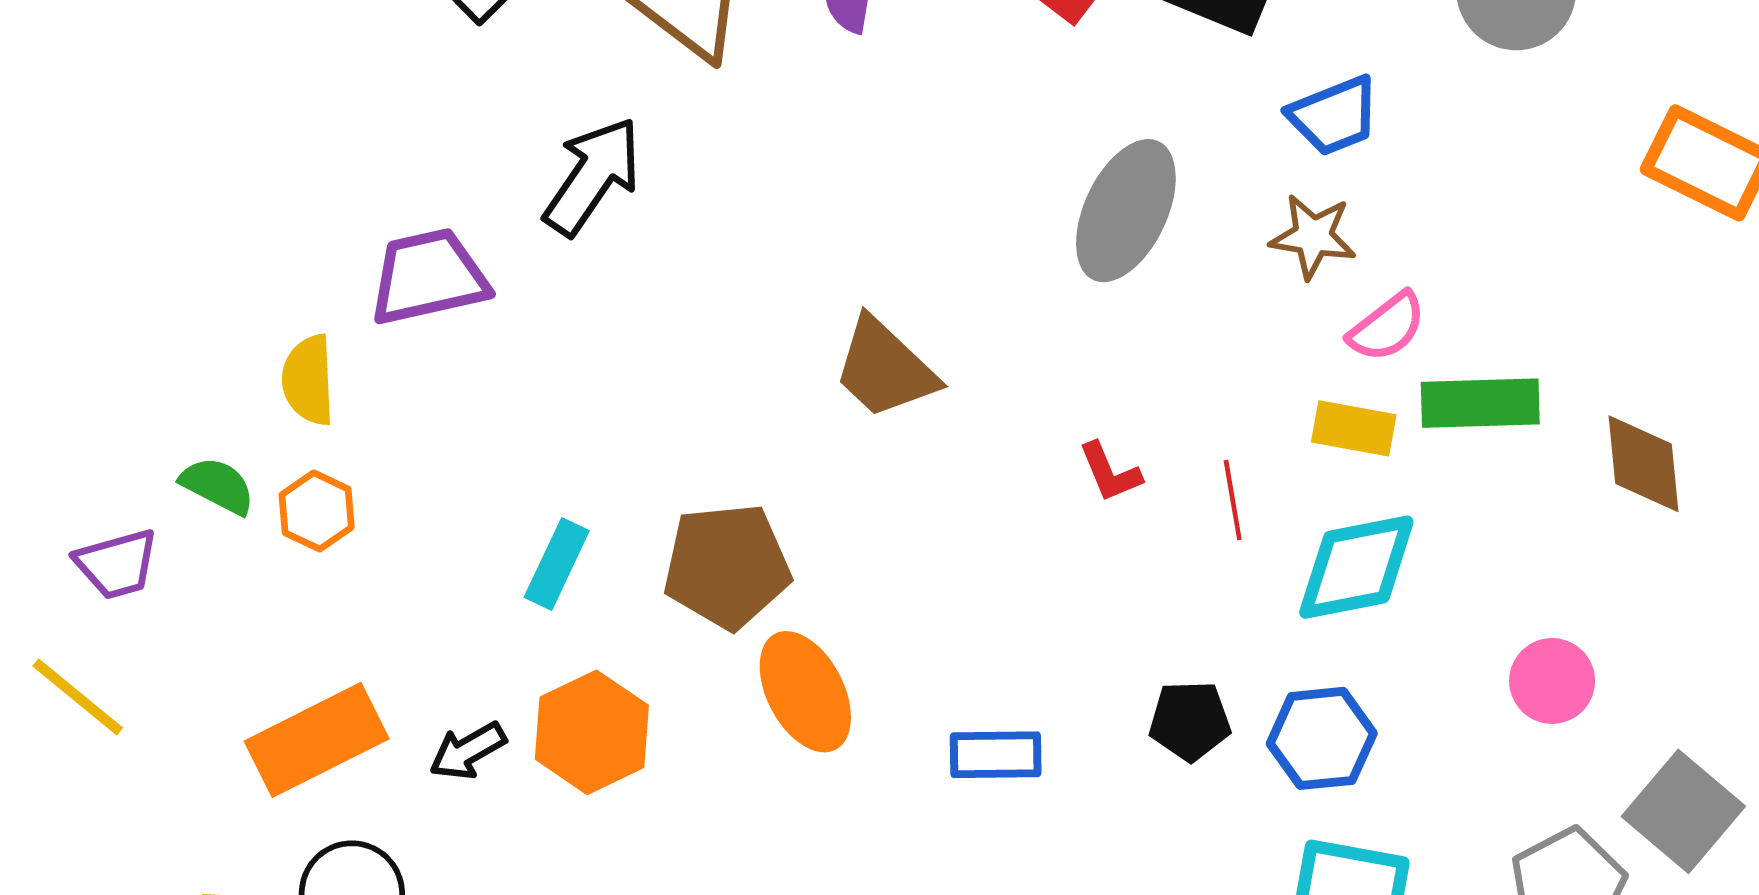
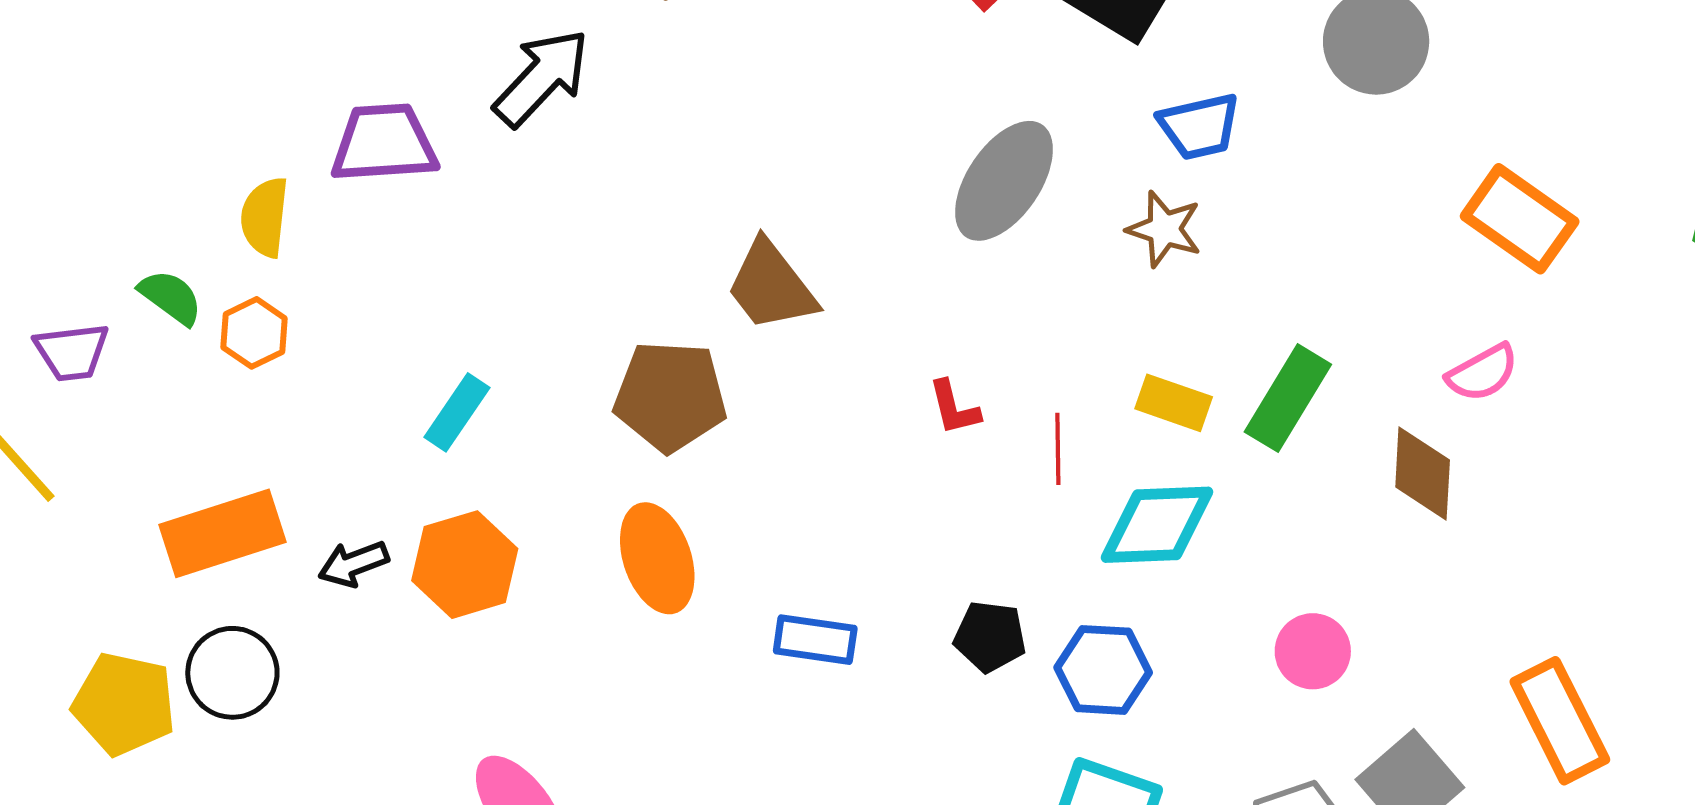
pink semicircle: (1387, 327) -> (1482, 373), moved
green rectangle: (1480, 403) -> (1288, 398), turned -66
brown pentagon: (727, 566) -> (670, 396), moved

